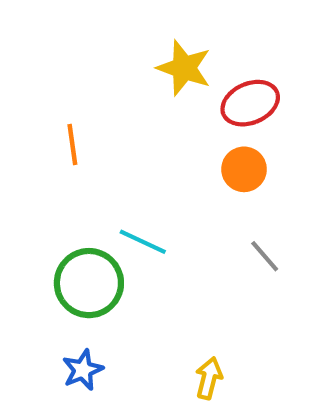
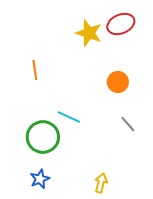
red ellipse: (250, 103) -> (121, 24), moved

